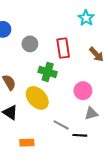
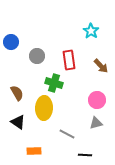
pink circle: (83, 91) -> (97, 100), moved
yellow ellipse: (37, 98) -> (44, 108), turned 45
black line: (80, 135) -> (85, 155), moved

